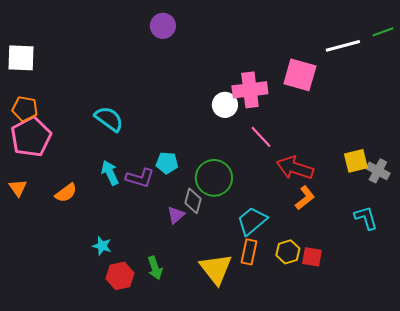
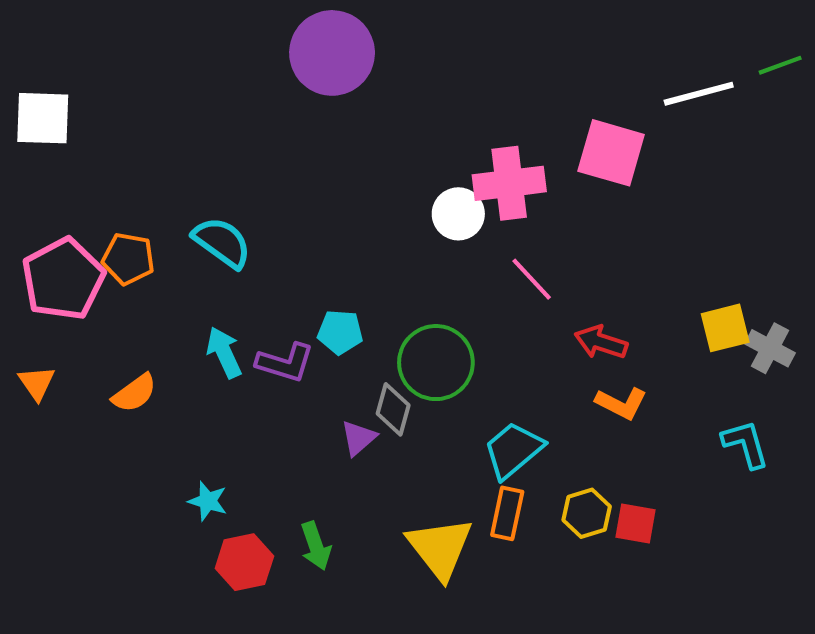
purple circle: (163, 26) -> (332, 53), size x1.6
orange pentagon: (25, 109) -> (128, 259), moved
red arrow: (295, 168) -> (601, 342), size x0.7
orange L-shape: (305, 198) -> (621, 403), turned 65

